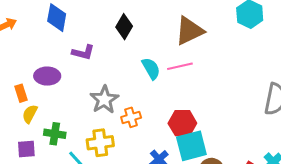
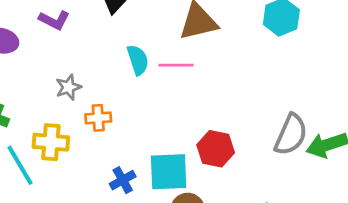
gray star: (104, 100) -> (68, 87), size x0.7
red hexagon: (182, 123) -> (216, 149), moved

